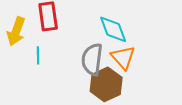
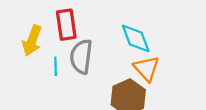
gray semicircle: (92, 59) -> (81, 57), moved

